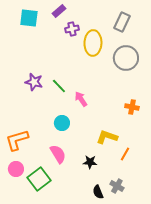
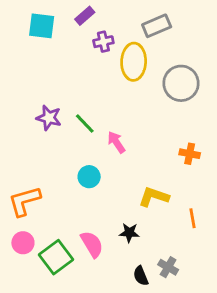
gray rectangle: (122, 22) -> (157, 26), moved, turned 42
pink semicircle: (58, 154) -> (92, 244), moved
orange line: (125, 154) -> (192, 218), moved, turned -40

